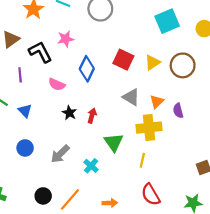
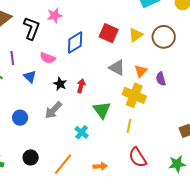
black L-shape: (40, 52) -> (32, 28), turned 50
blue diamond: (87, 69) -> (75, 43), turned 35
purple line: (20, 75) -> (12, 58), moved
blue triangle: (25, 111) -> (30, 77), moved
yellow cross: (149, 128) -> (134, 95), turned 30
gray arrow: (60, 154) -> (53, 110), moved
black circle: (43, 196) -> (31, 157), moved

